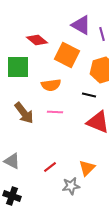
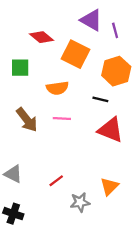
green square: (18, 67) -> (20, 68), size x0.7
orange triangle: (87, 168) -> (109, 186), moved

